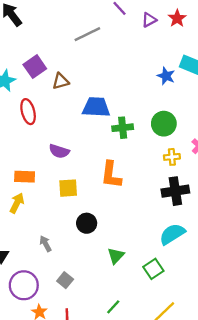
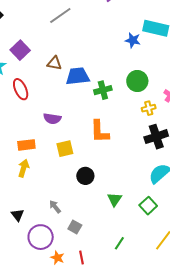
brown triangle: (61, 81) -> (54, 63), moved, turned 35
gray arrow: (45, 244) -> (55, 207), moved

